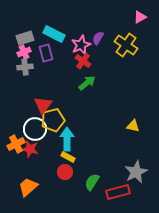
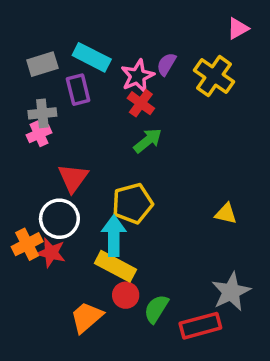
pink cross: (24, 52) -> (39, 134), moved
yellow pentagon: (53, 120) -> (132, 203), moved
yellow rectangle: (68, 157) -> (115, 266), size x1.6
red circle: (65, 172) -> (126, 295), moved
orange trapezoid: (28, 187) -> (87, 317), moved

